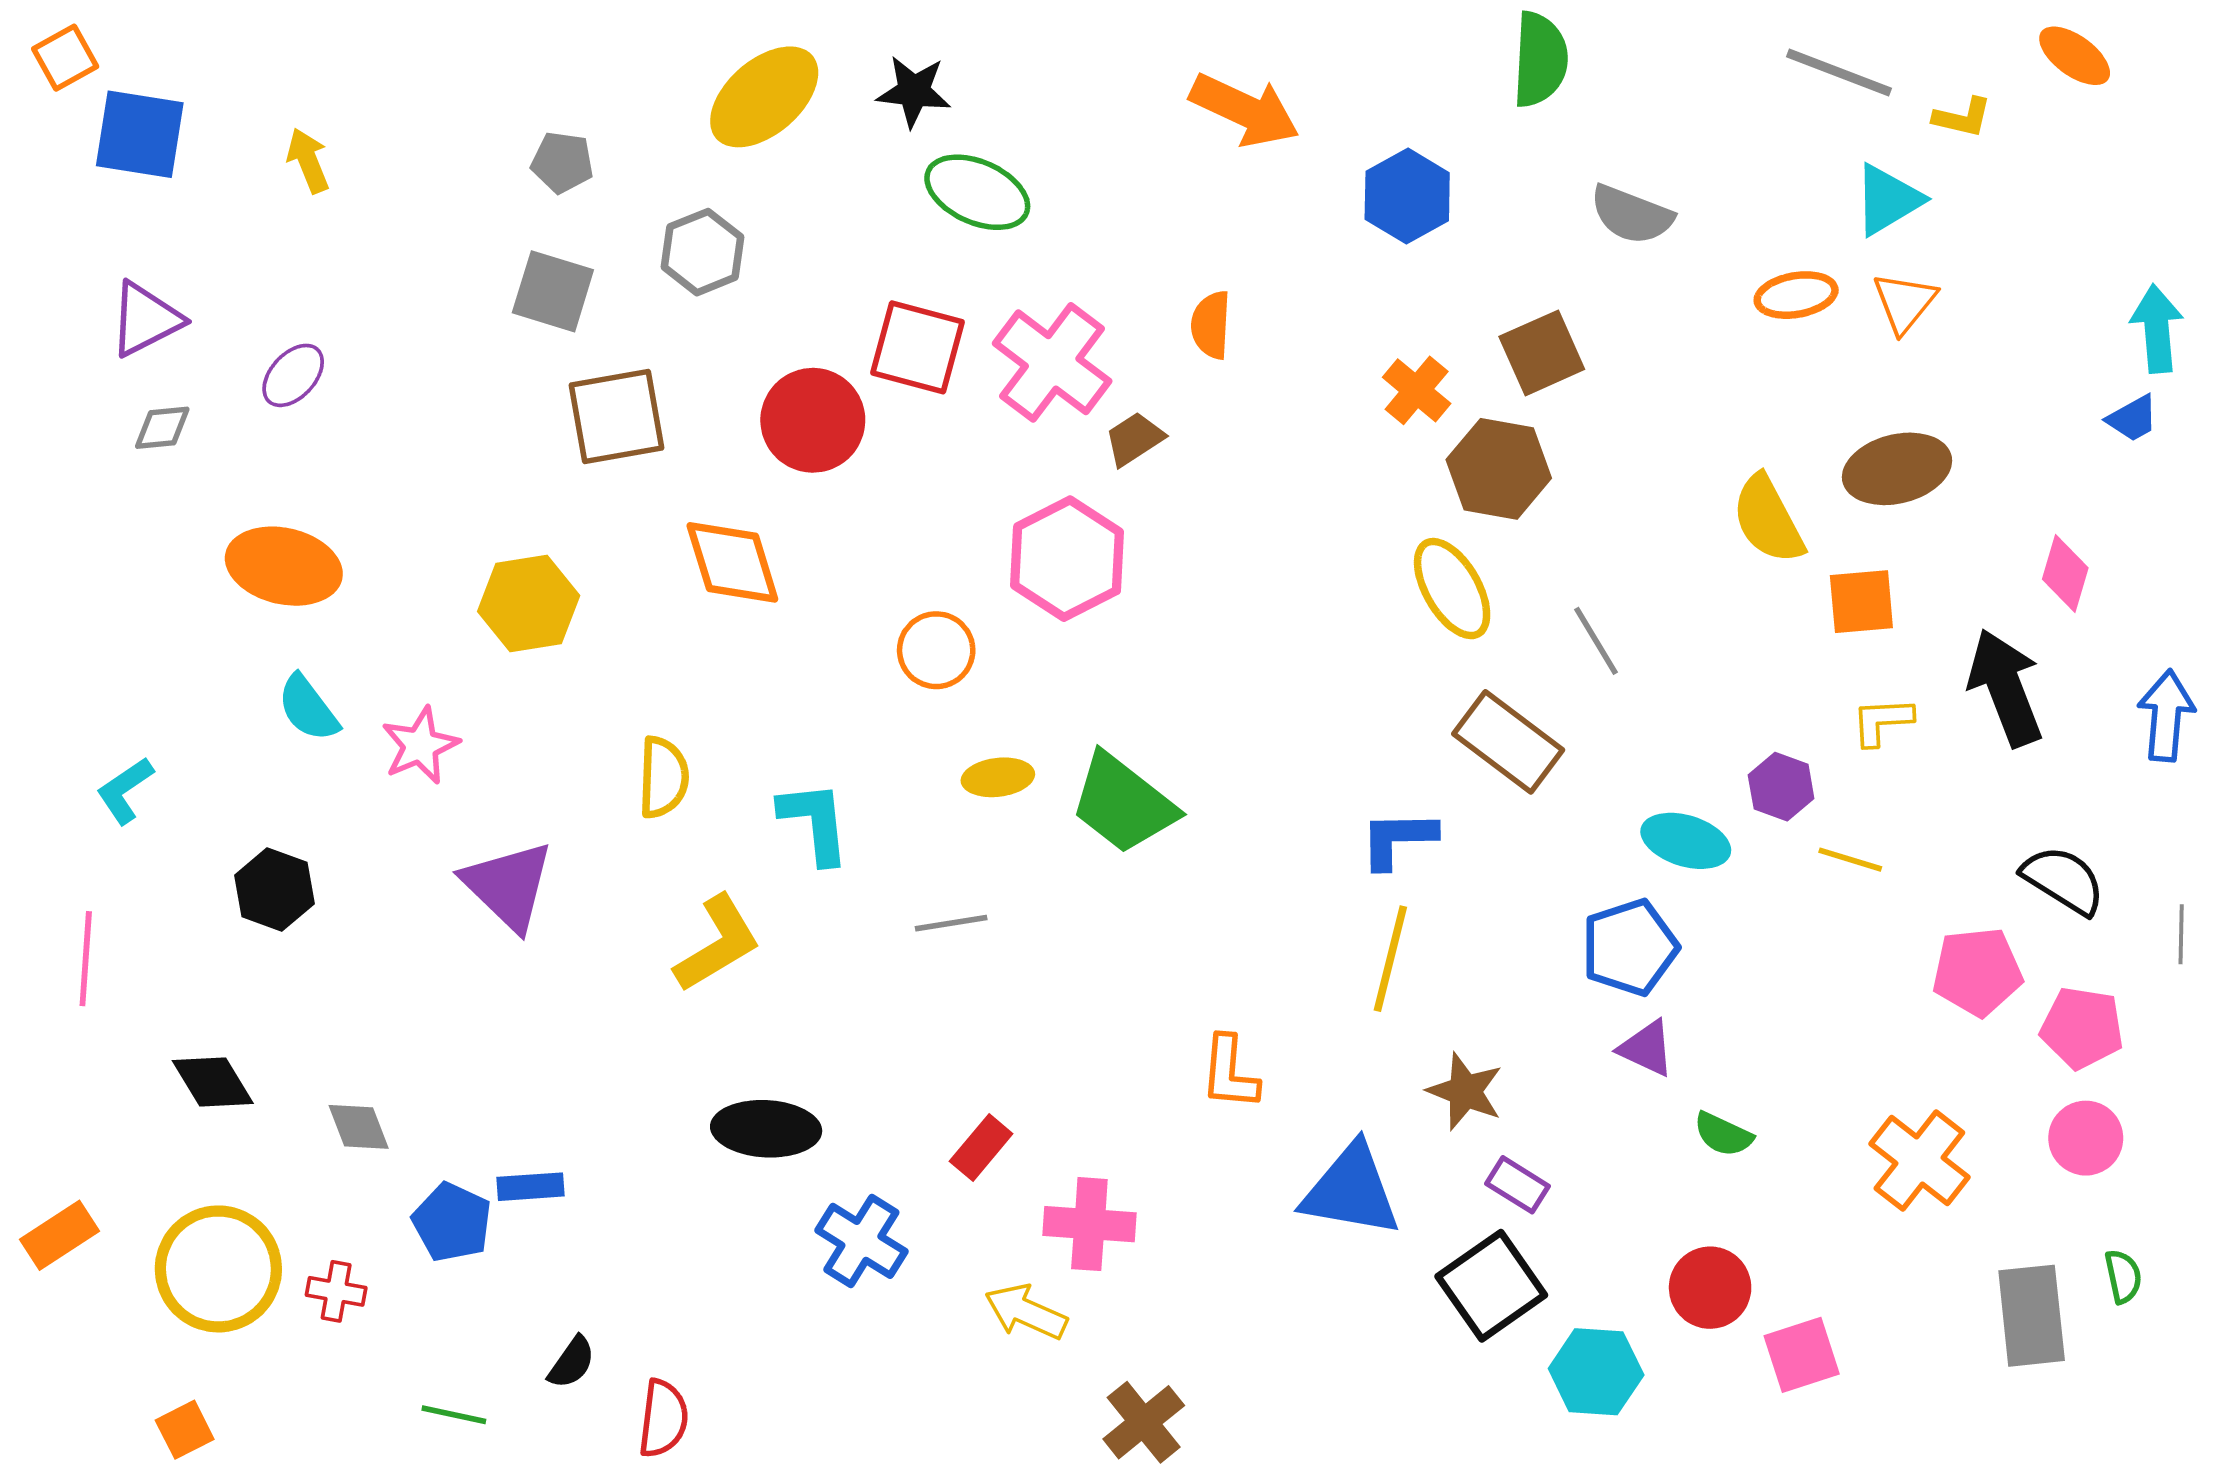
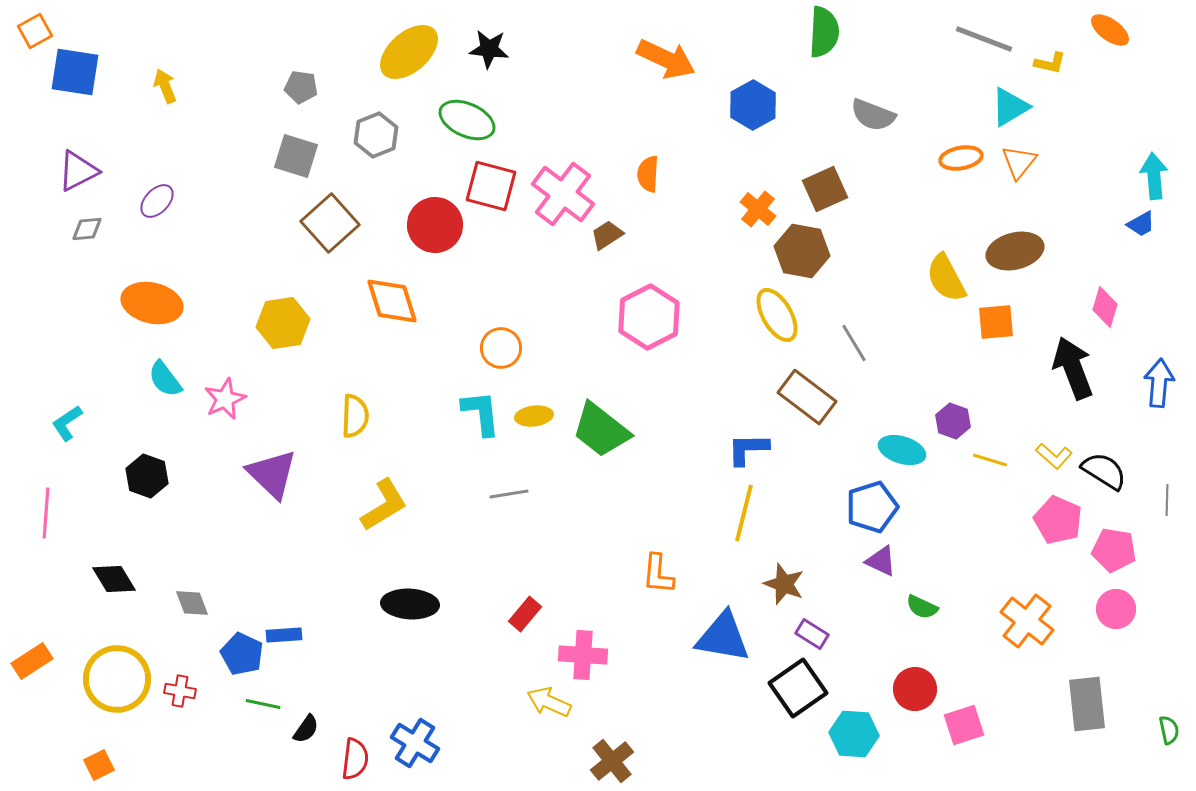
green ellipse: (977, 192) -> (467, 120), moved
brown square: (617, 417) -> (330, 223), turned -32
pink hexagon: (1067, 559) -> (649, 317), moved
yellow L-shape: (1882, 721) -> (1054, 456), moved, turned -135
cyan L-shape: (815, 822) -> (481, 413), moved
pink pentagon: (1977, 972) -> (1058, 520), turned 30
blue cross: (861, 1241) -> (415, 743), moved
green semicircle: (2123, 1276) -> (1169, 730), moved
green line: (454, 1415) -> (263, 704), moved

